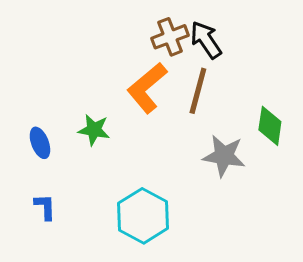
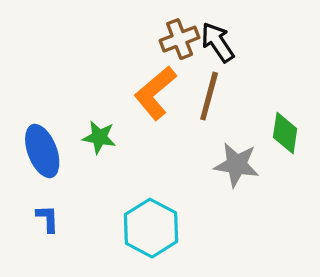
blue ellipse: (40, 143) -> (42, 151), size x1.6

